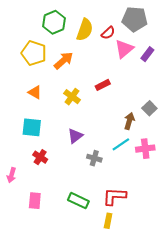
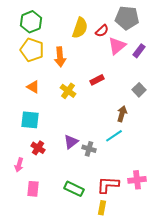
green hexagon: (54, 22) -> (31, 22), moved
orange arrow: (64, 60) -> (60, 57), turned 126
gray square: (149, 108) -> (139, 90), moved
purple triangle: (75, 136) -> (71, 142), moved
pink cross: (145, 149) -> (137, 180), moved
pink arrow: (12, 175) -> (19, 165), moved

